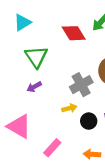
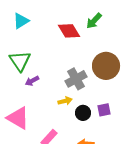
green triangle: (36, 57) -> (20, 61), moved

